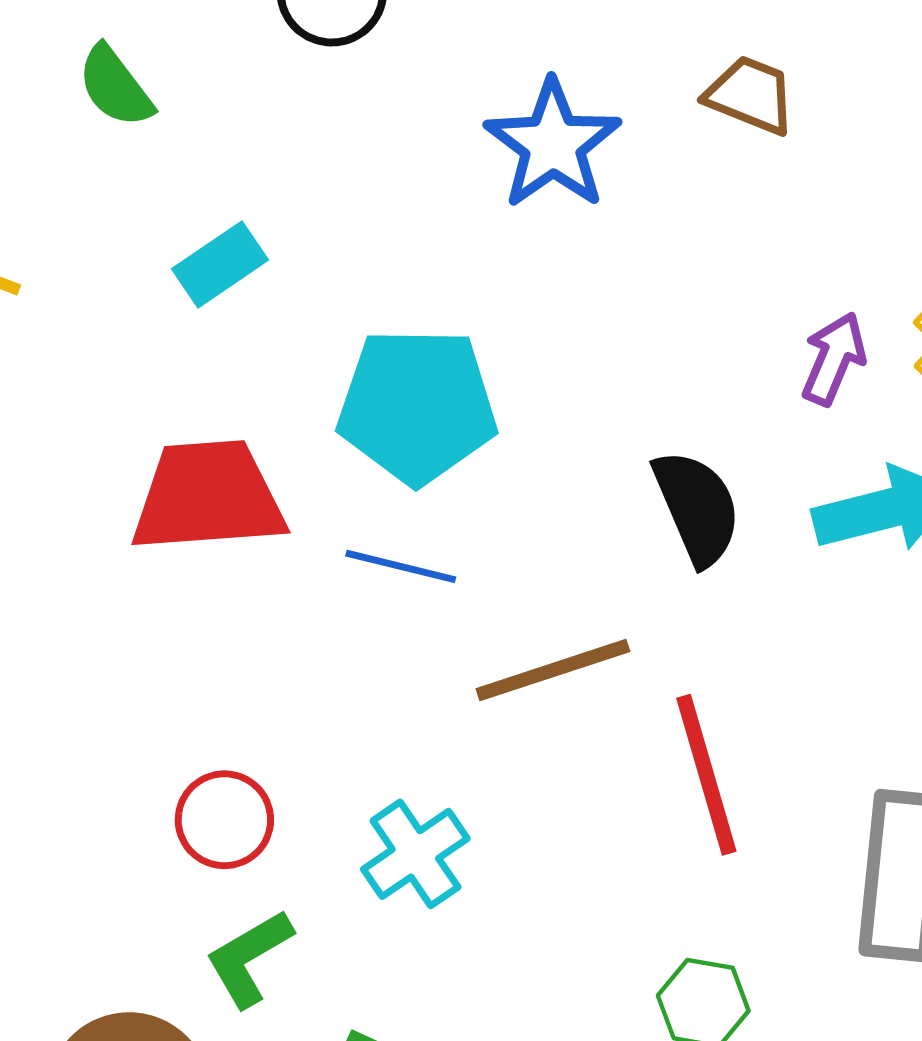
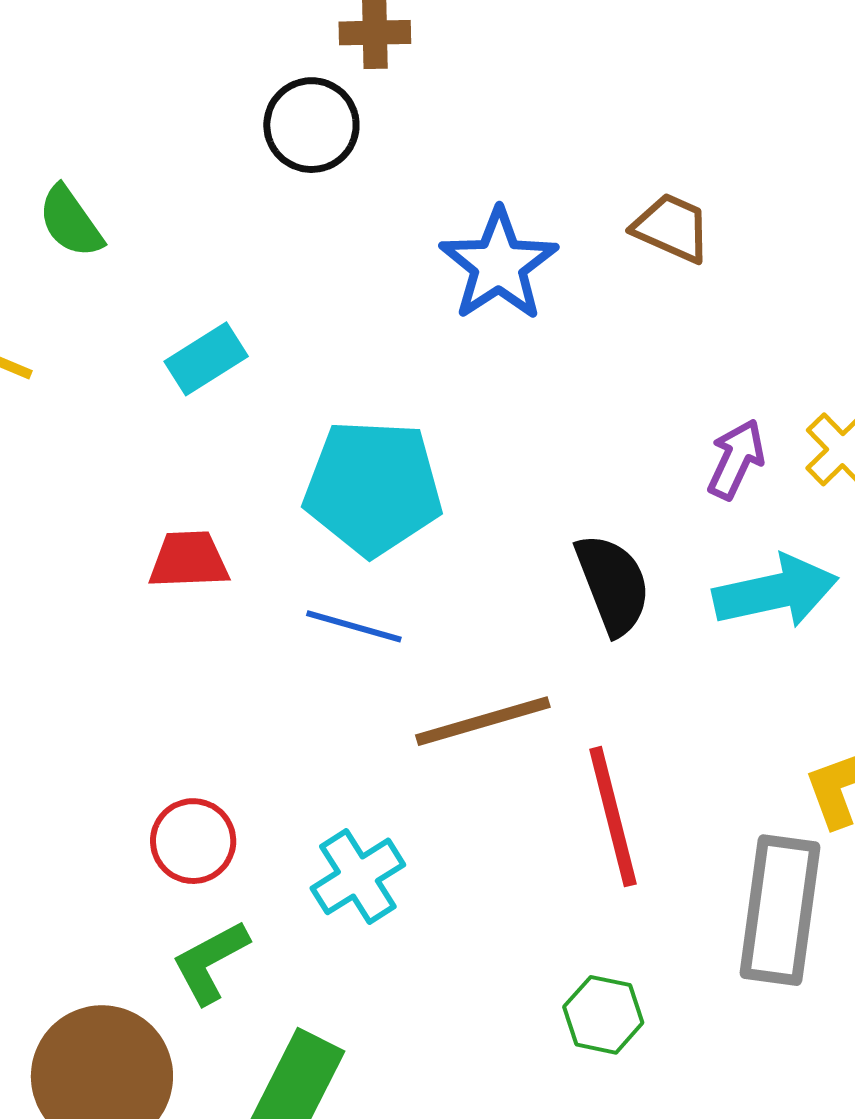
green semicircle: (115, 87) -> (70, 222), moved
red trapezoid: (208, 496) -> (189, 560), size x0.6

